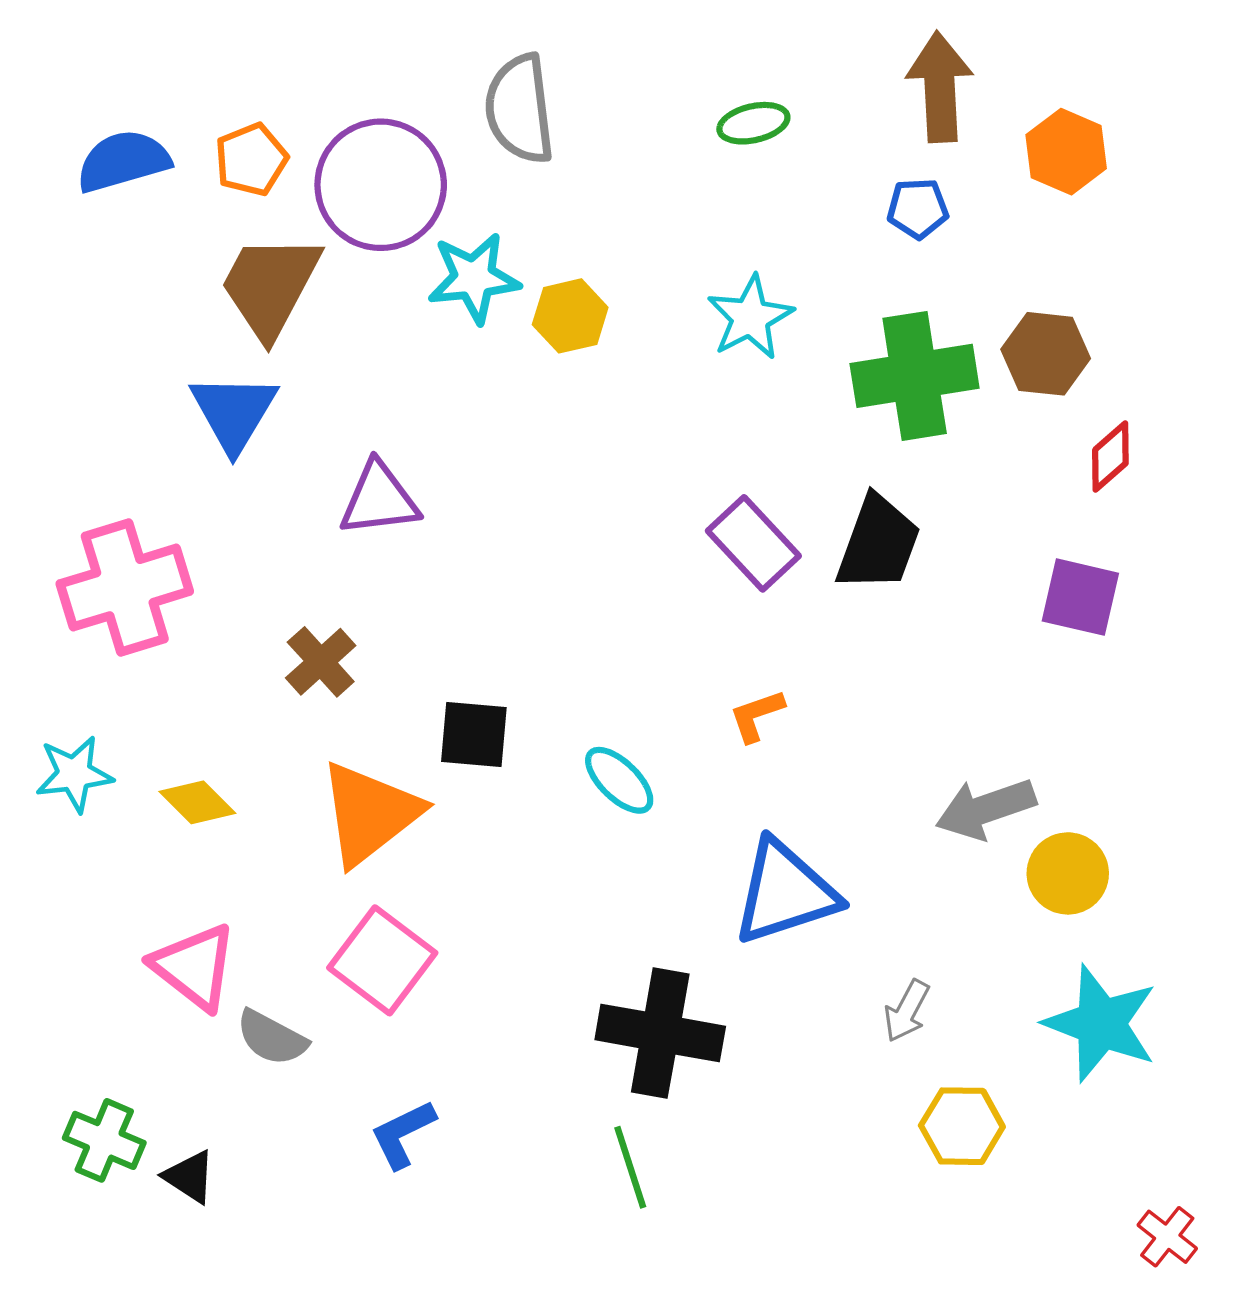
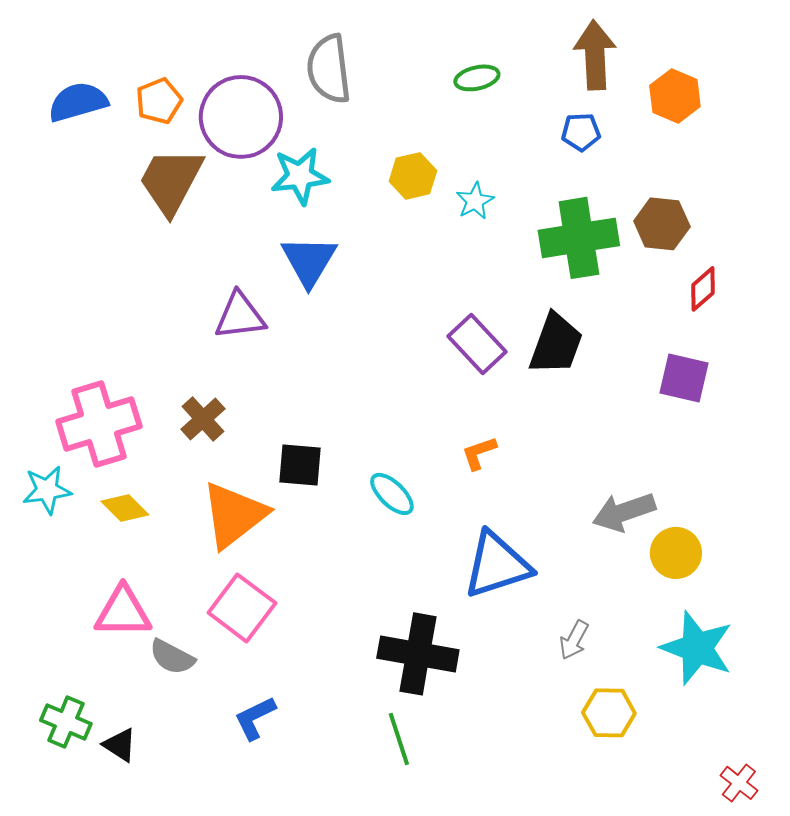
yellow hexagon: (570, 316) -> (413, 176), moved
cyan star: (750, 317) -> (475, 201), size x0.7
blue triangle: (234, 412) -> (309, 261), moved
pink cross: (125, 588) -> (99, 424), moved
pink triangle: (194, 967) -> (123, 612), turned -38

